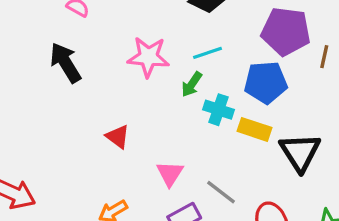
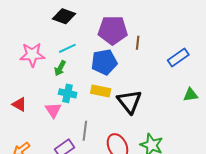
cyan cross: (218, 110) -> (68, 93), moved
pink triangle: (170, 174) -> (53, 110), moved
gray line: (221, 192) -> (85, 131), turned 66

